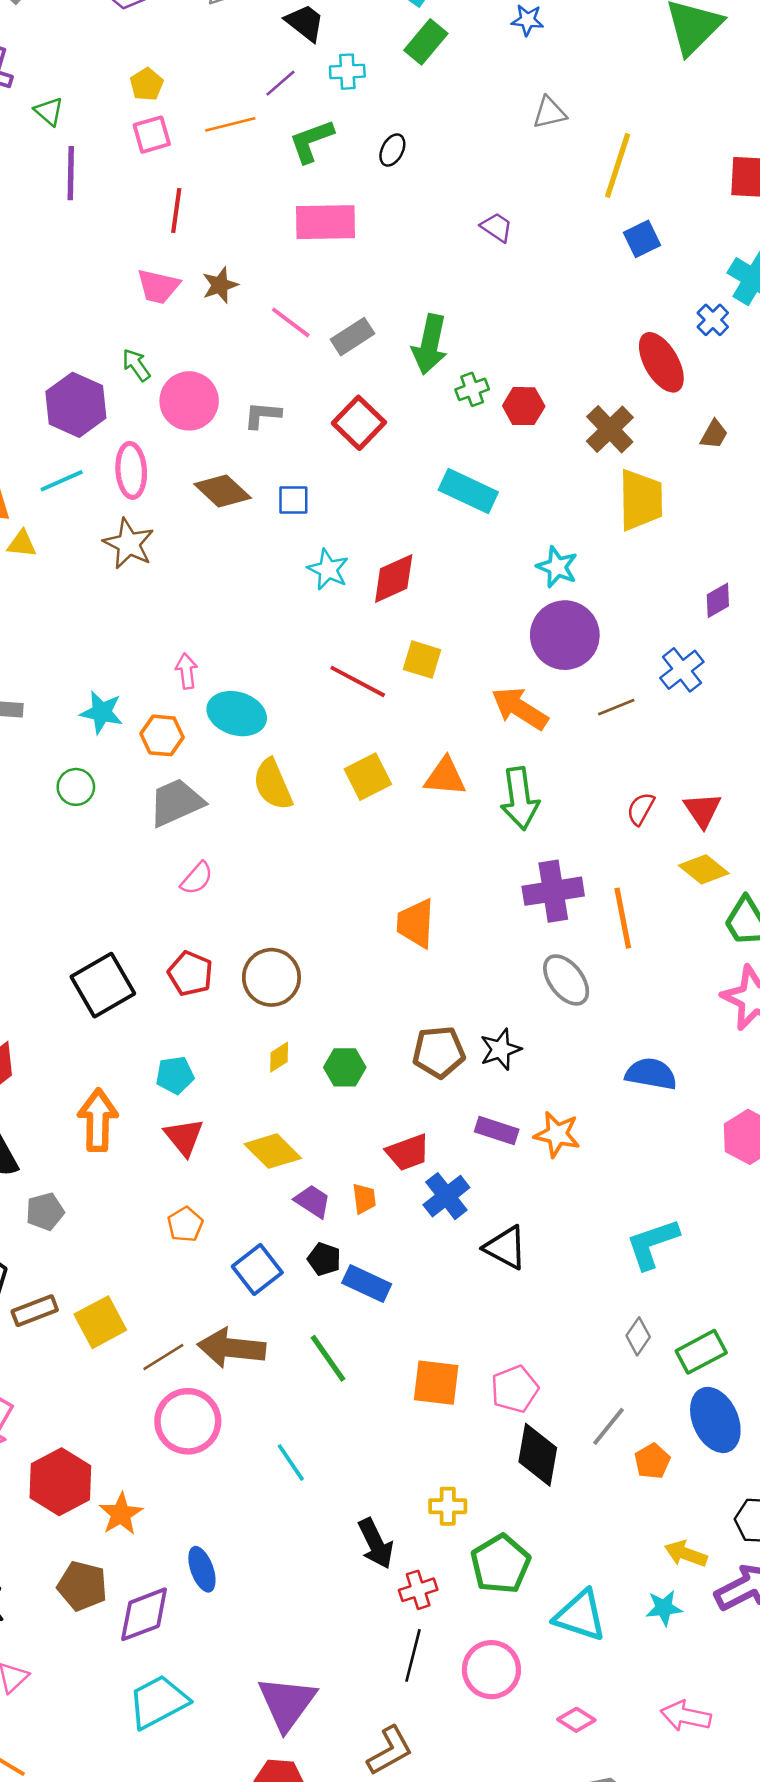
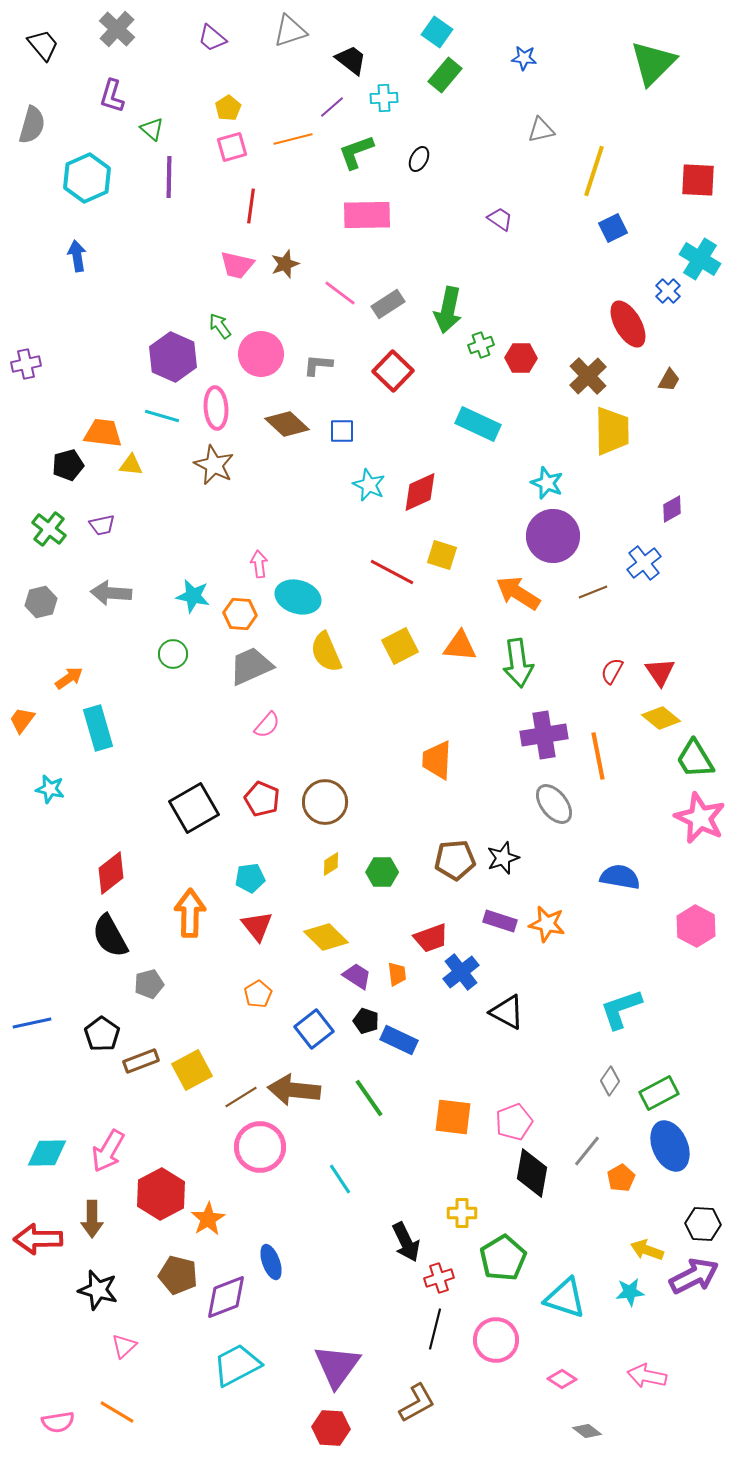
cyan line: (62, 481) -> (162, 416), turned 40

